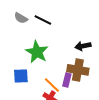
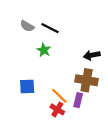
green star: (37, 52) -> (44, 50), moved, size x0.6
purple rectangle: (67, 80) -> (78, 100), moved

